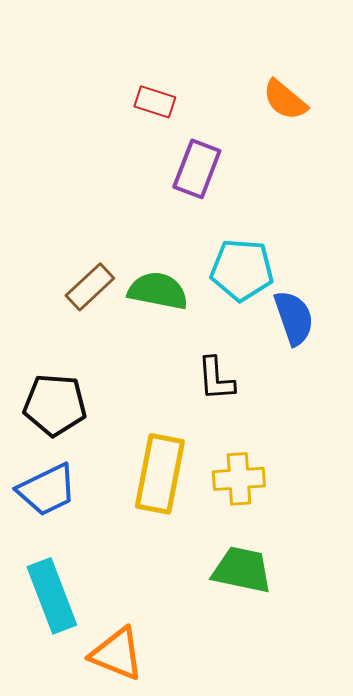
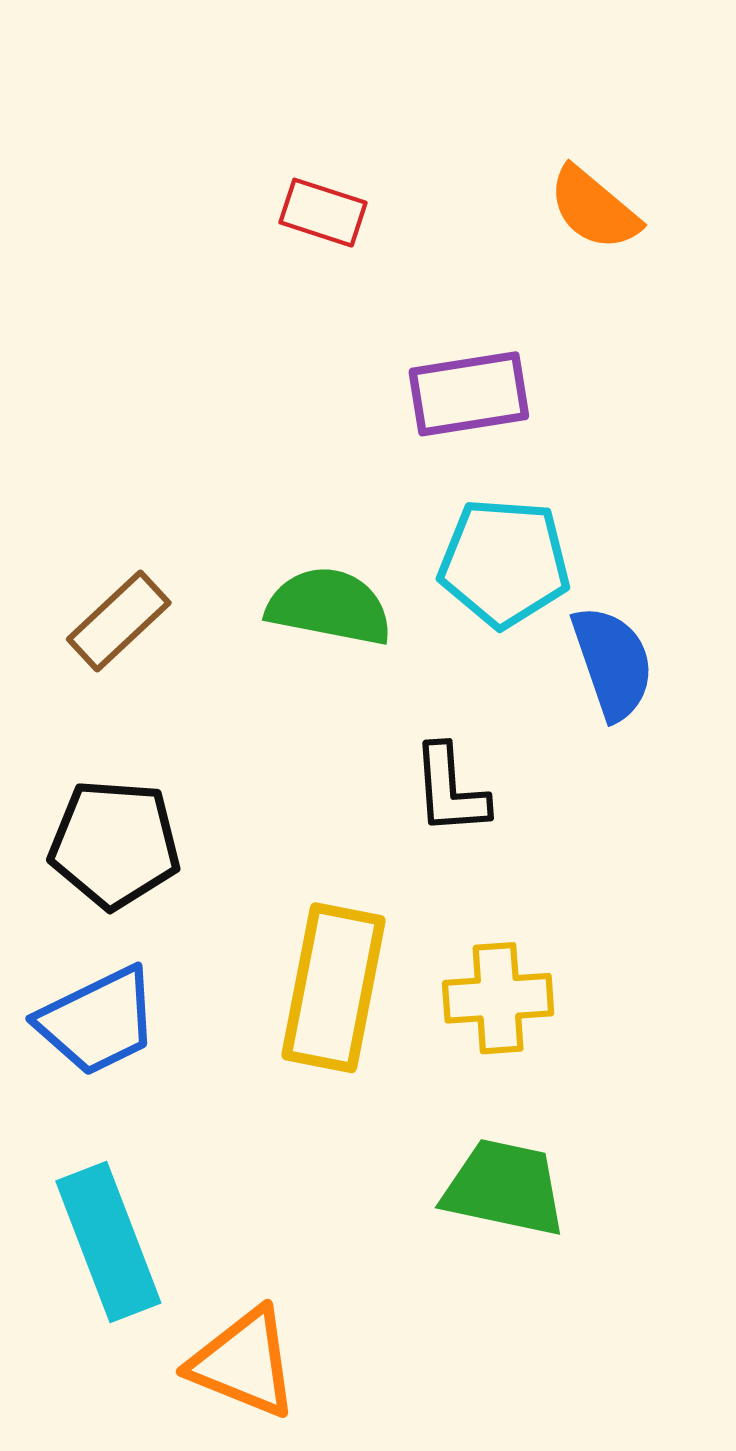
purple rectangle: (197, 169) -> (469, 394), moved, turned 60
brown rectangle: (90, 287) -> (119, 621), moved

